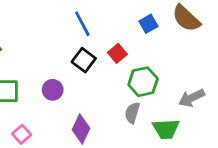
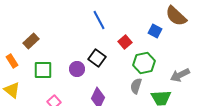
blue square: (148, 24) -> (155, 31), moved, turned -32
black square: (84, 60) -> (97, 58), moved

